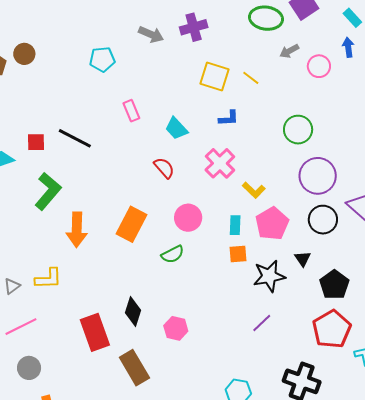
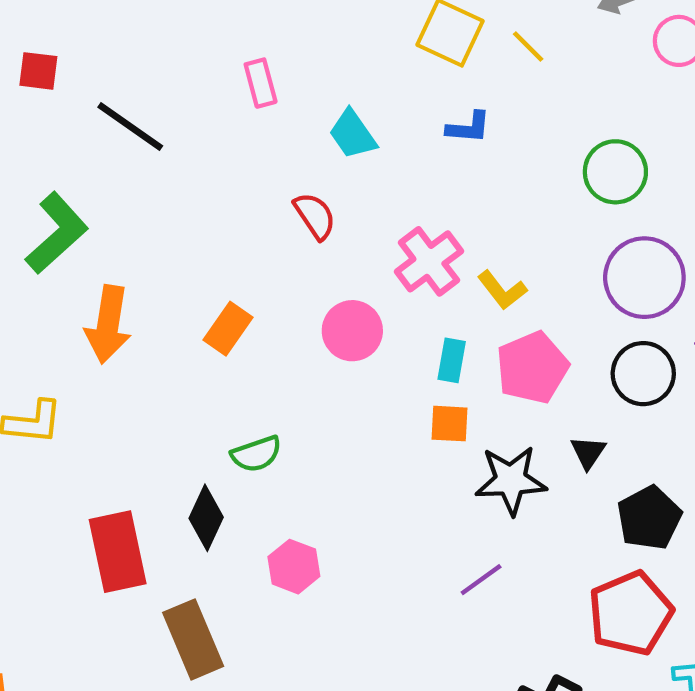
red square: (36, 142) -> (38, 71), moved
pink cross: (220, 163) -> (429, 261), moved
orange rectangle: (131, 224) -> (228, 329), size x0.7
green semicircle: (173, 254) -> (256, 454), moved

